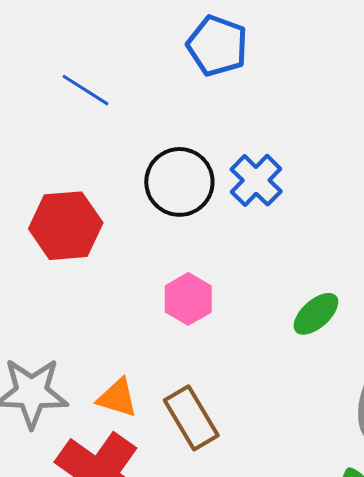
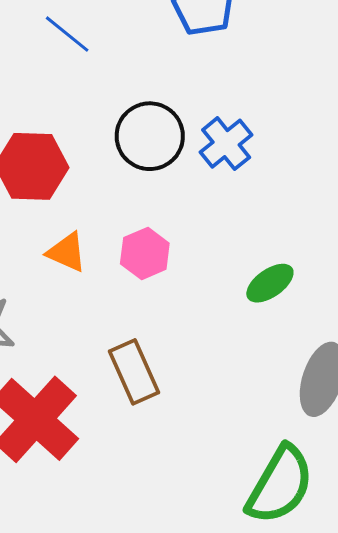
orange triangle: (117, 398) -> (67, 252), moved

